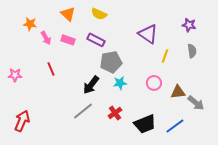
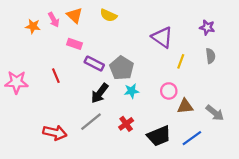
pink arrow: (46, 38) -> (54, 20), moved
purple rectangle: (96, 40) -> (94, 64), moved
gray pentagon: (111, 62) -> (122, 68), turned -30
pink star: (15, 75) -> (16, 82), size x1.5
brown triangle: (178, 92) -> (185, 106), moved
red arrow: (22, 121) -> (55, 133), moved, turned 80

